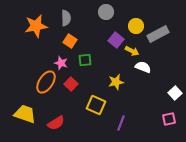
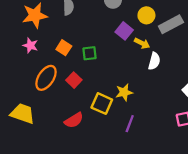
orange square: (70, 41) -> (64, 48), moved
pink star: (61, 63) -> (30, 45), moved
white semicircle: (143, 67) -> (154, 61), turned 84
yellow star: (116, 82) -> (124, 92), moved
red semicircle: (56, 123) -> (74, 120), moved

